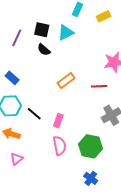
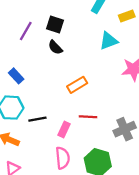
cyan triangle: (66, 33) -> (109, 41), moved
red line: (99, 86) -> (88, 117), moved
black line: (34, 114) -> (37, 119), turned -56

